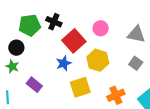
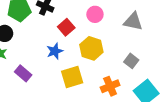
red square: (74, 41) -> (66, 27), size x0.7
gray square: (136, 63) -> (131, 61), moved

